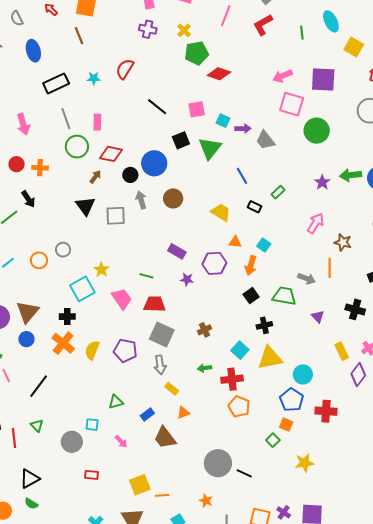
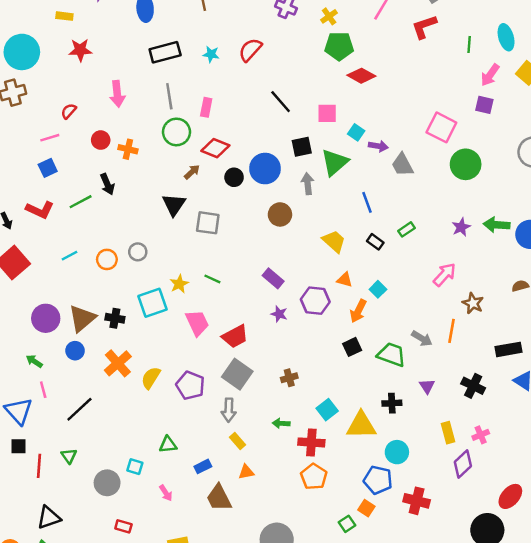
pink arrow: (283, 76) -> (490, 75), moved, turned -42
purple square: (323, 80) -> (484, 105), size x0.6
gray arrow: (141, 200) -> (308, 184), moved
green line: (146, 276) -> (212, 279), moved
red trapezoid: (154, 304) -> (235, 336), turned 140
black cross: (67, 317) -> (115, 318), moved
black cross: (264, 325) -> (392, 403), moved
blue pentagon: (292, 400) -> (378, 480), turned -30

